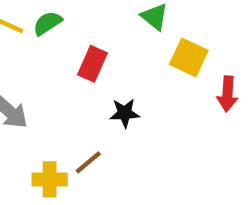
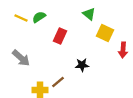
black star: (125, 113) -> (82, 65), moved

